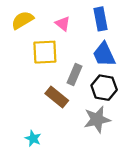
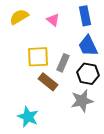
yellow square: (45, 52) -> (38, 57), moved
cyan star: (33, 138) -> (28, 117), size x1.5

